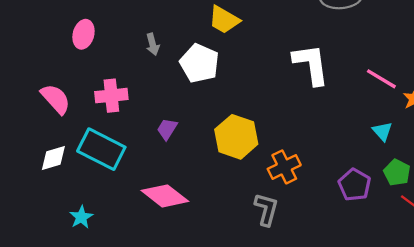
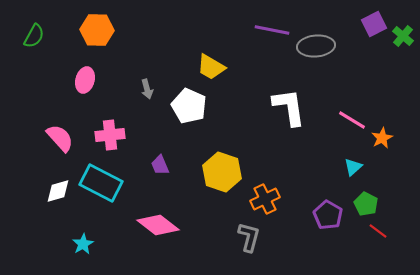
purple trapezoid: (167, 129) -> (160, 165), turned -55
cyan triangle: (382, 131) -> (353, 167), turned 30

